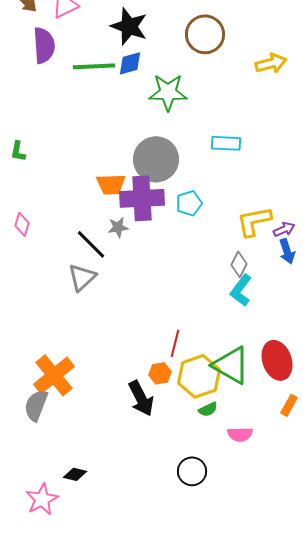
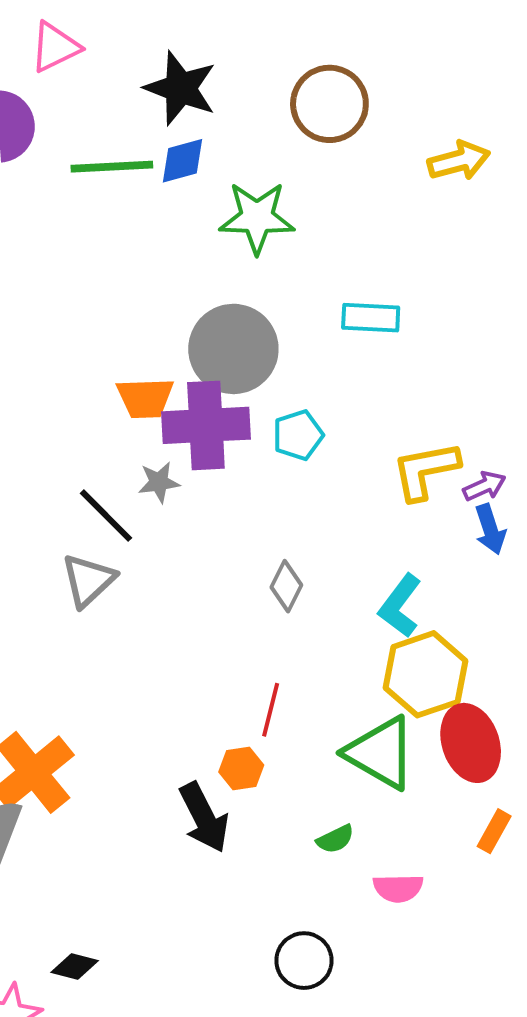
gray diamond: (239, 264) -> (286, 586), moved
yellow hexagon: (199, 376) -> (426, 674), moved

